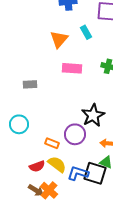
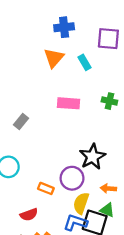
orange triangle: (59, 39) -> (54, 58), moved
gray rectangle: (30, 84) -> (21, 121), turned -48
yellow semicircle: (57, 164) -> (81, 203), moved, turned -108

